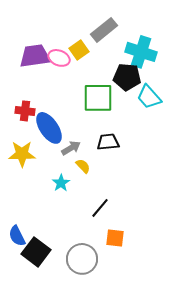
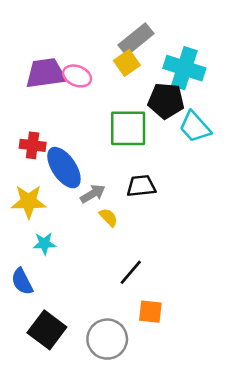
yellow square: (79, 50) -> (127, 63), moved
cyan star: (61, 183) -> (44, 244), moved, turned 30
blue semicircle: (17, 236) -> (22, 281), moved

